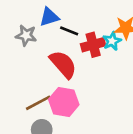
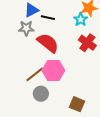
gray star: (26, 35) -> (26, 28), moved
red cross: (93, 45) -> (87, 43), moved, turned -30

